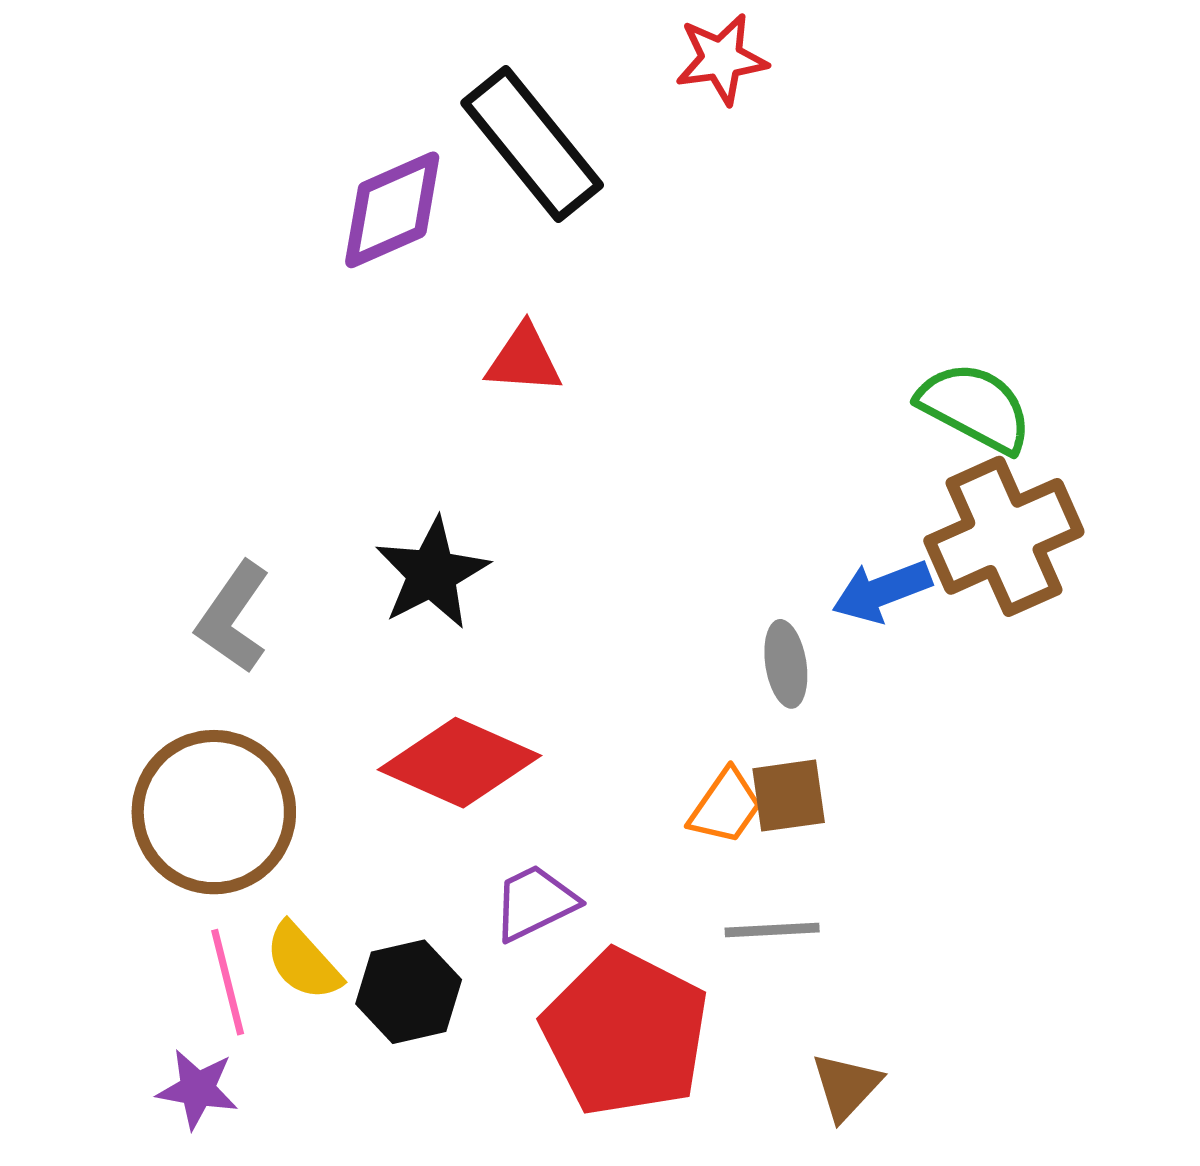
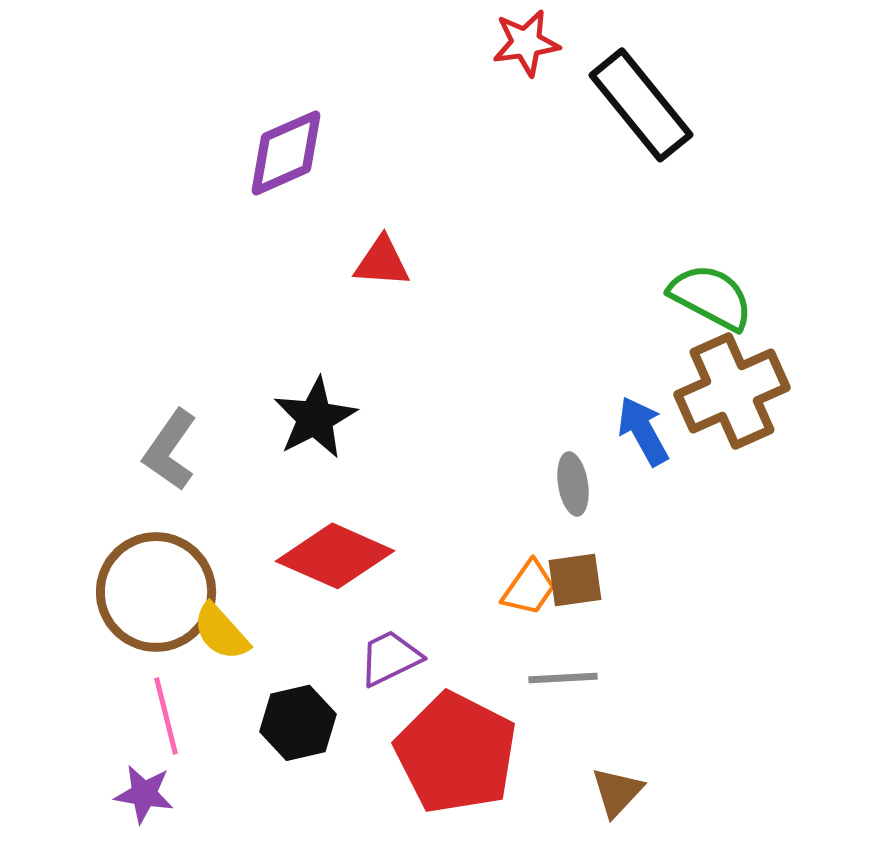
black rectangle: (532, 144) -> (641, 105), moved
blue arrow: (882, 591) -> (643, 431), turned 82
yellow semicircle: (303, 962) -> (221, 632), moved

